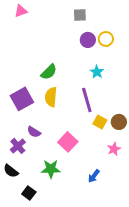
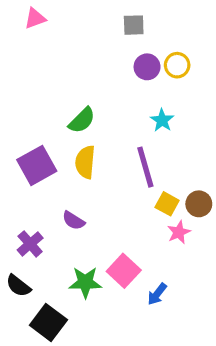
purple semicircle: (34, 132) -> (74, 221), moved
pink square: (68, 142) -> (124, 271), moved
pink star: (114, 149) -> (179, 232), moved
black square: (29, 193) -> (48, 322), size x1.5

